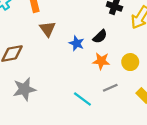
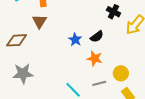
brown triangle: (48, 29) -> (39, 21), moved
yellow circle: (130, 62) -> (121, 73), moved

